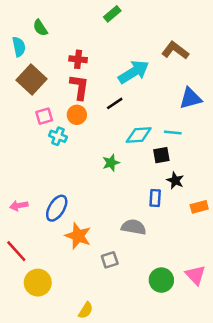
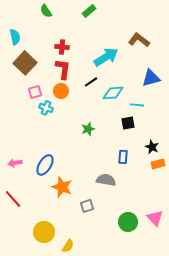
green semicircle: (40, 28) -> (46, 11), moved
cyan diamond: (139, 135) -> (113, 93), moved
black star: (175, 180) -> (152, 147), moved
yellow circle: (38, 283) -> (44, 232), moved

